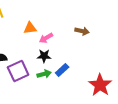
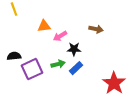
black star: (44, 56) -> (74, 49), moved
green arrow: (44, 74) -> (58, 64), moved

